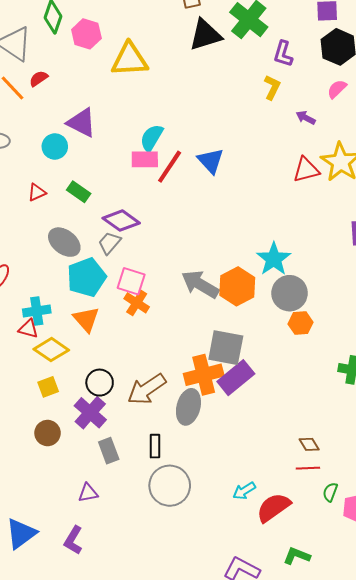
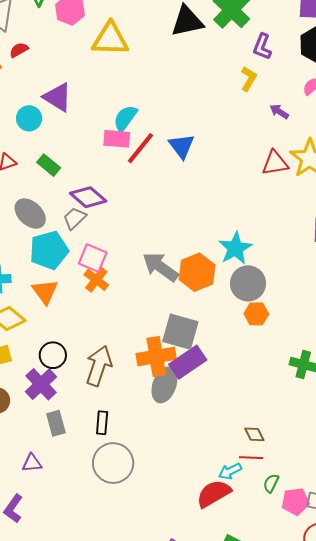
brown arrow: (147, 389) -> (99, 366), turned 138
gray ellipse: (188, 407) -> (164, 385), moved
cyan arrow: (244, 491) -> (230, 471), moved

